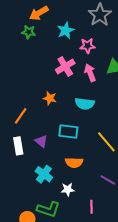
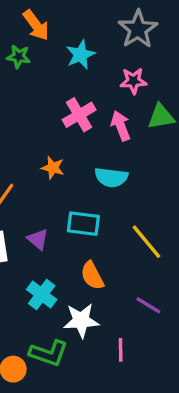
orange arrow: (39, 13) -> (36, 25), turned -96
pink star: (87, 46) -> (133, 81), moved
orange semicircle: (74, 163) -> (92, 276), turned 60
white star: (68, 189) -> (81, 320), size x1.5

